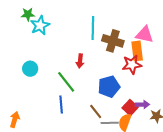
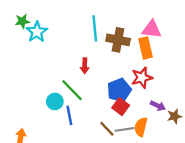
red star: (132, 65) -> (142, 78), moved
cyan circle: (30, 69) -> (55, 101), moved
purple arrow: (142, 105) -> (158, 106), turned 32
red square: (130, 108) -> (121, 107), moved
brown line: (96, 112) -> (107, 129), moved

